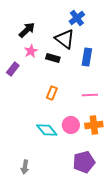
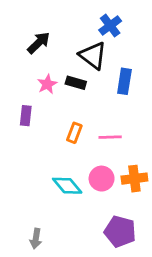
pink star: (31, 51) -> (47, 84), moved
purple rectangle: (13, 69) -> (26, 116), moved, turned -32
pink line: (90, 95) -> (110, 137), moved
purple pentagon: (84, 162) -> (120, 231), turned 30

